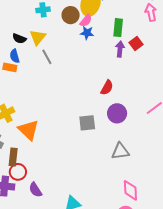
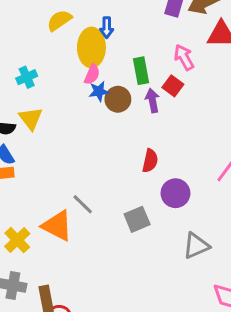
pink arrow: (151, 12) -> (184, 57), moved
brown circle: (71, 15) -> (118, 99), moved
gray line: (47, 57) -> (83, 204), moved
orange triangle: (28, 130) -> (57, 226), moved

